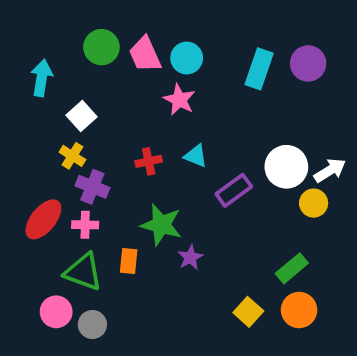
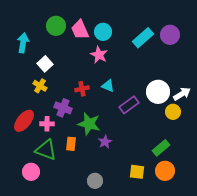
cyan rectangle: (259, 69) -> (143, 38), turned 30
purple cross: (92, 187) -> (63, 108), moved
yellow square: (248, 312) -> (137, 172), turned -35
gray circle: (92, 325) -> (95, 181), moved

